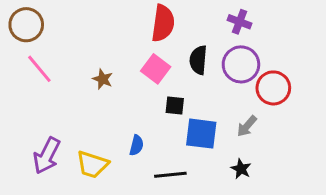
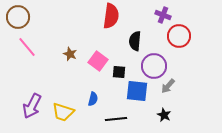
purple circle: (241, 64) -> (154, 66), moved
pink square: (156, 69) -> (98, 61), moved
red circle: (273, 88) -> (179, 36), moved

